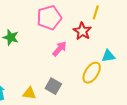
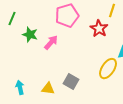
pink arrow: (59, 49) -> (51, 43), moved

